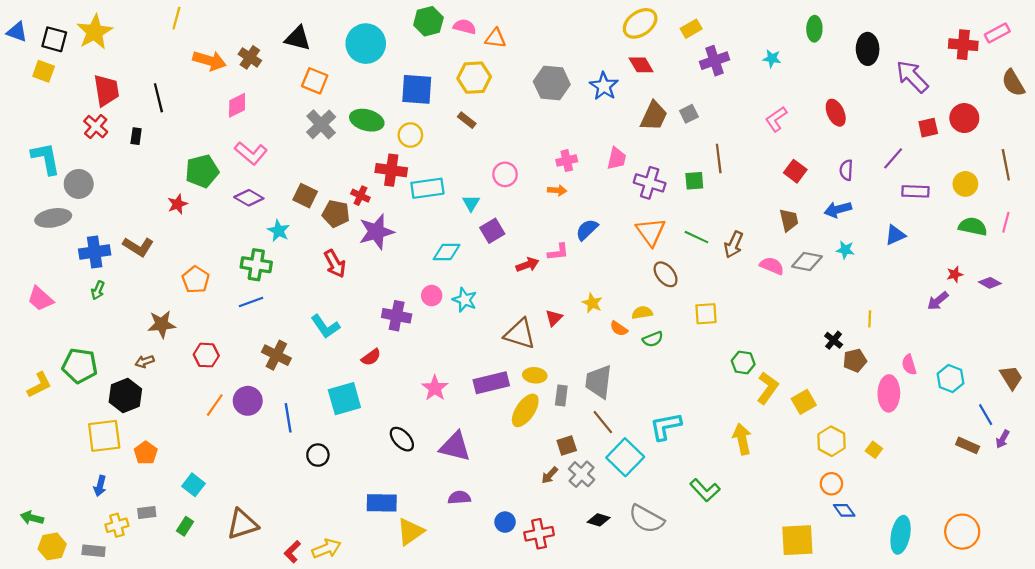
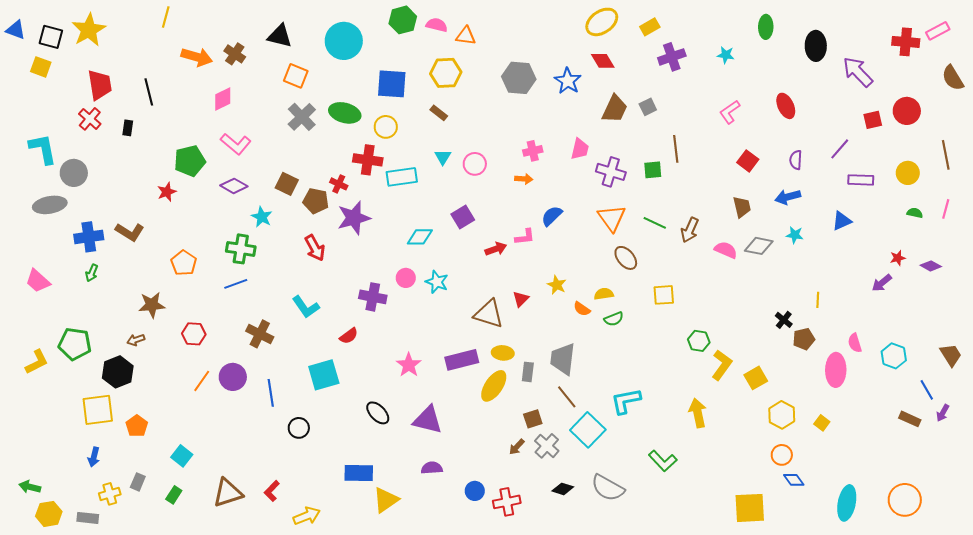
cyan triangle: (471, 203) -> (443, 157), moved
green semicircle: (973, 226) -> (915, 213), size x0.6
gray rectangle: (147, 512) -> (138, 482), turned -60
red L-shape: (292, 552) -> (272, 491), moved

